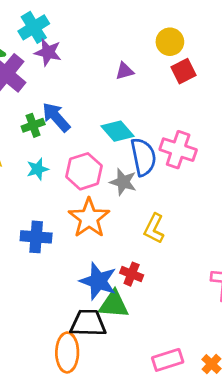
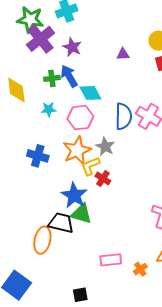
purple star: (48, 52) -> (72, 47), moved
cyan diamond: (117, 131) -> (90, 93), moved
gray star: (123, 182) -> (105, 147), moved
yellow L-shape: (154, 228) -> (90, 166), moved, turned 30
red cross: (132, 274) -> (103, 179), moved

